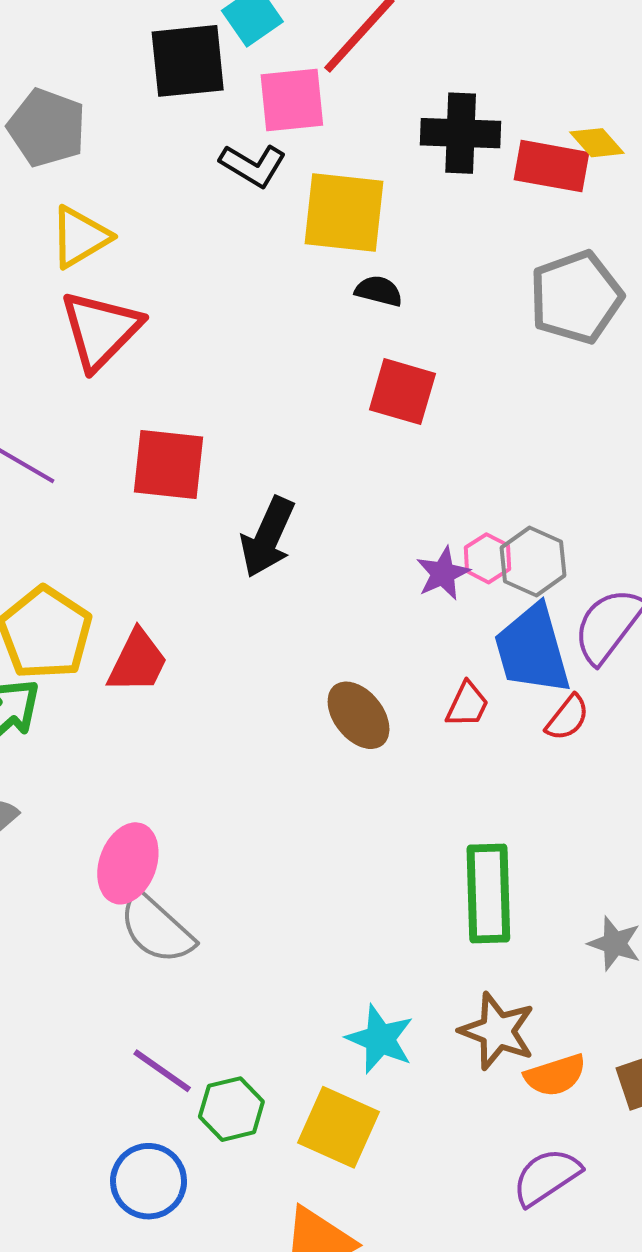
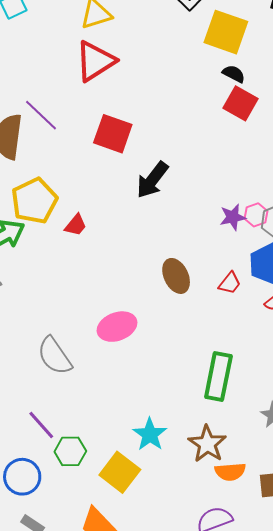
red square: (402, 392) -> (240, 103), moved
red trapezoid: (138, 662) -> (76, 225), size x0.7
pink ellipse: (128, 863) -> (117, 327), moved, turned 36

